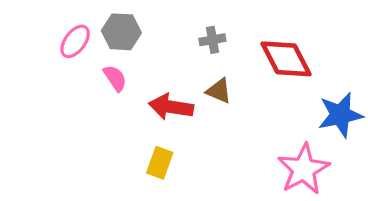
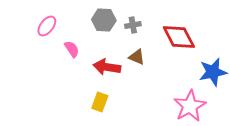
gray hexagon: (121, 32) -> (104, 20), moved

